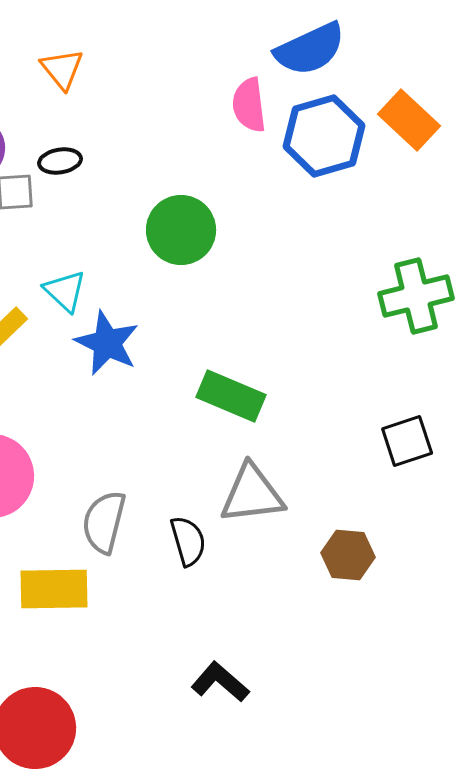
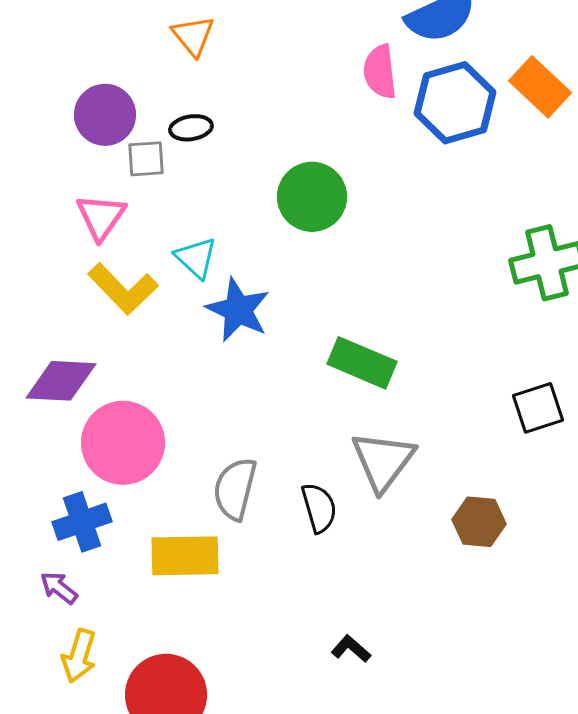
gray triangle: (252, 494) -> (383, 461), turned -46
black L-shape: (220, 682) -> (351, 649), size x0.7

